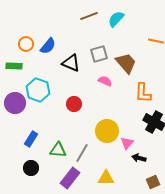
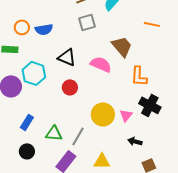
blue semicircle: (48, 46) -> (44, 29), turned 42
gray square: (99, 54) -> (87, 22), moved
black triangle: (71, 63) -> (67, 57), moved
pink semicircle: (105, 81) -> (101, 64), size x1.5
pink triangle: (127, 143) -> (126, 115), moved

